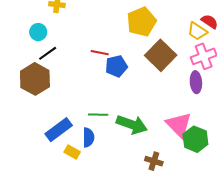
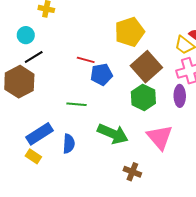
green line: (98, 115) -> (76, 104), moved
green hexagon: (195, 139) -> (143, 97), moved
yellow rectangle: (72, 152) -> (33, 156), moved

